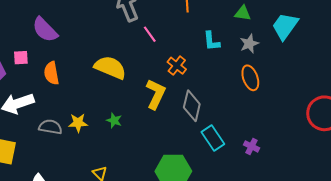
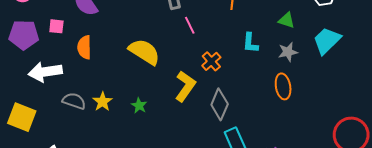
yellow star: (78, 123) -> (103, 102), turned 30

